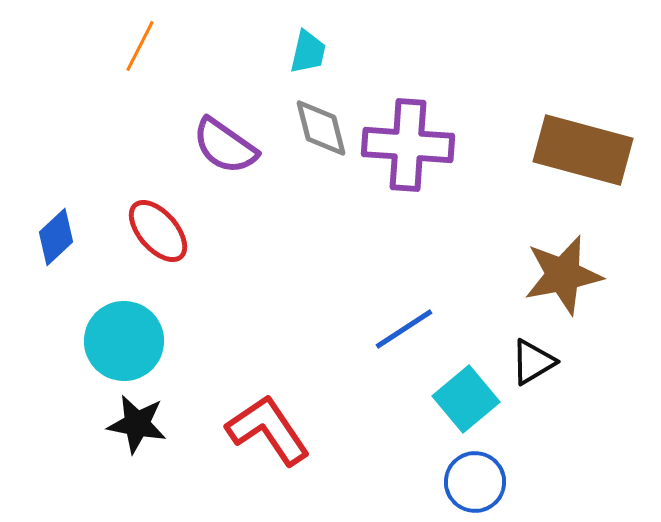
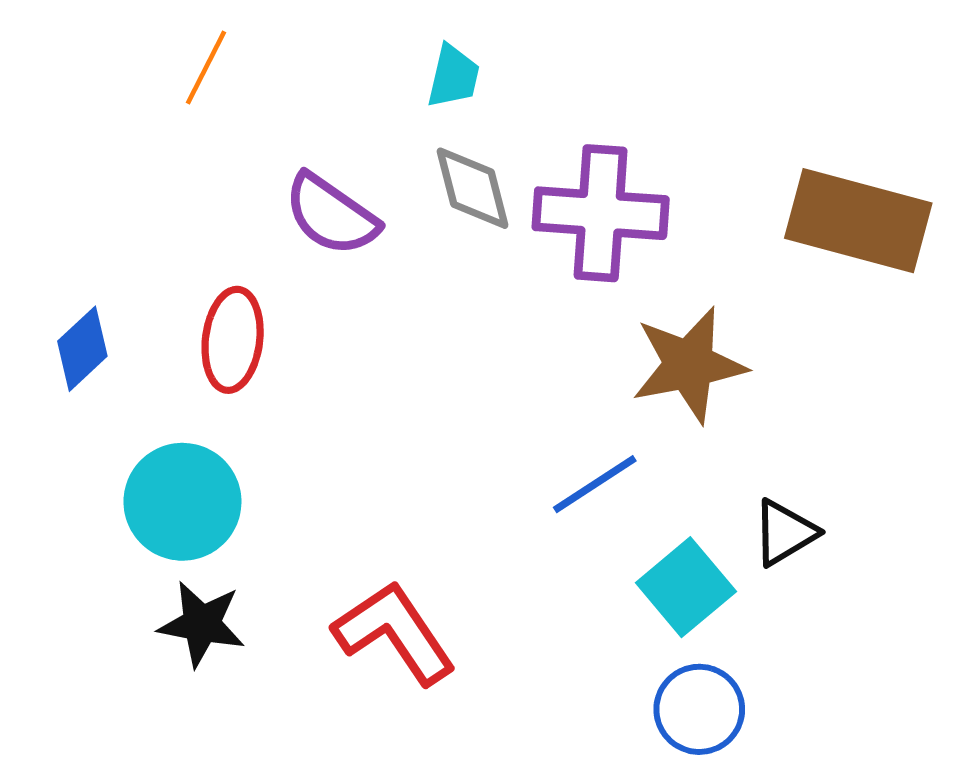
red ellipse: (158, 231) -> (233, 340), turned 48
brown star: (563, 275) -> (689, 365), moved

